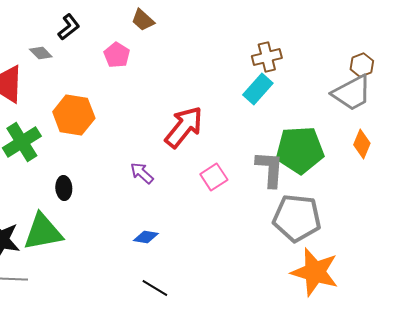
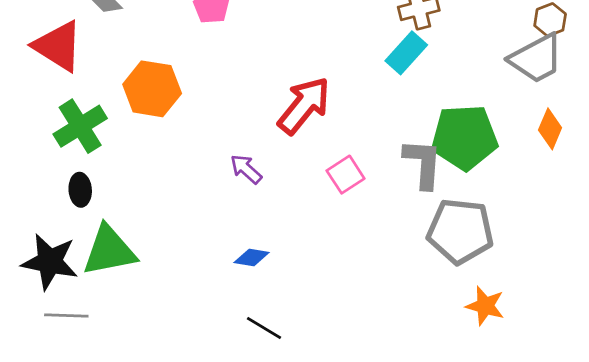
black ellipse: (64, 188) -> (80, 190), moved
orange star: (315, 272) -> (485, 306), size x0.6

